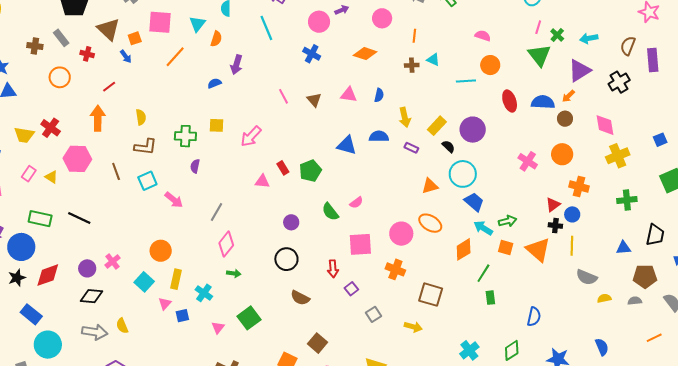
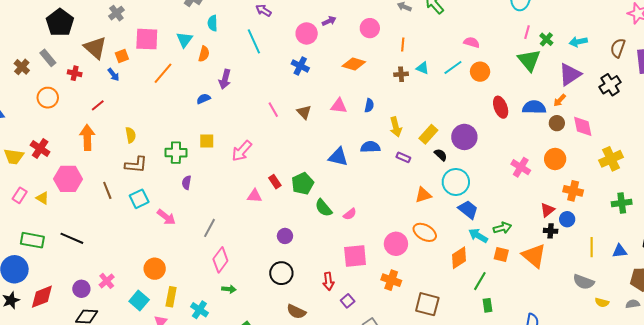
brown cross: (35, 46) -> (22, 67), turned 35
cyan line: (466, 81) -> (453, 68), moved, turned -30
pink diamond: (605, 125) -> (583, 126), moved
green semicircle: (330, 212) -> (323, 208), moved
yellow line: (572, 246) -> (592, 247), moved
yellow semicircle: (604, 298) -> (602, 302), turned -152

